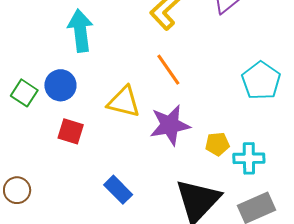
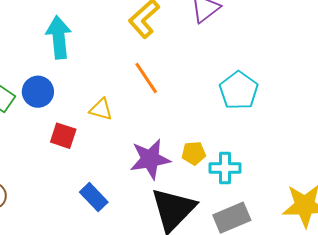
yellow triangle: (124, 102) -> (101, 109), size x0.7
purple star: (170, 125) -> (150, 159), moved
red square: (71, 131) -> (63, 136), moved

